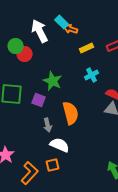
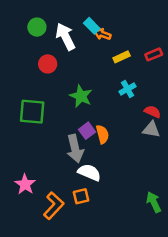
green circle: (16, 46) -> (37, 27), moved
purple square: (39, 100) -> (87, 131), moved, turned 32
orange semicircle: (71, 113) -> (102, 134), size x0.7
gray arrow: (48, 125) -> (75, 149), size x1.6

